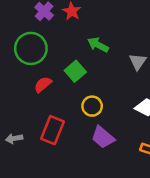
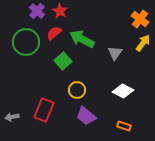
green arrow: (98, 45) -> (82, 39), size x1.4
red semicircle: (43, 84) -> (54, 33), moved

